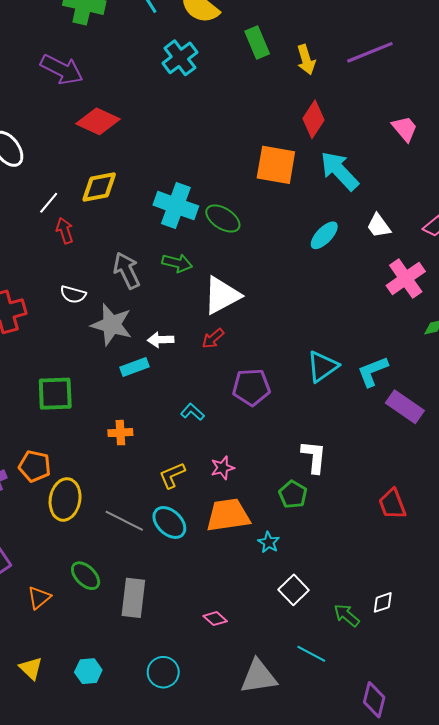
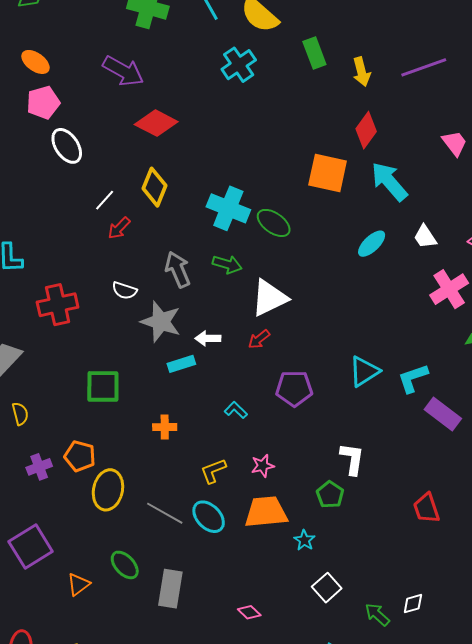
yellow diamond: (99, 187) -> (154, 187), turned -60
red arrow: (65, 231) -> (119, 228), turned -120

